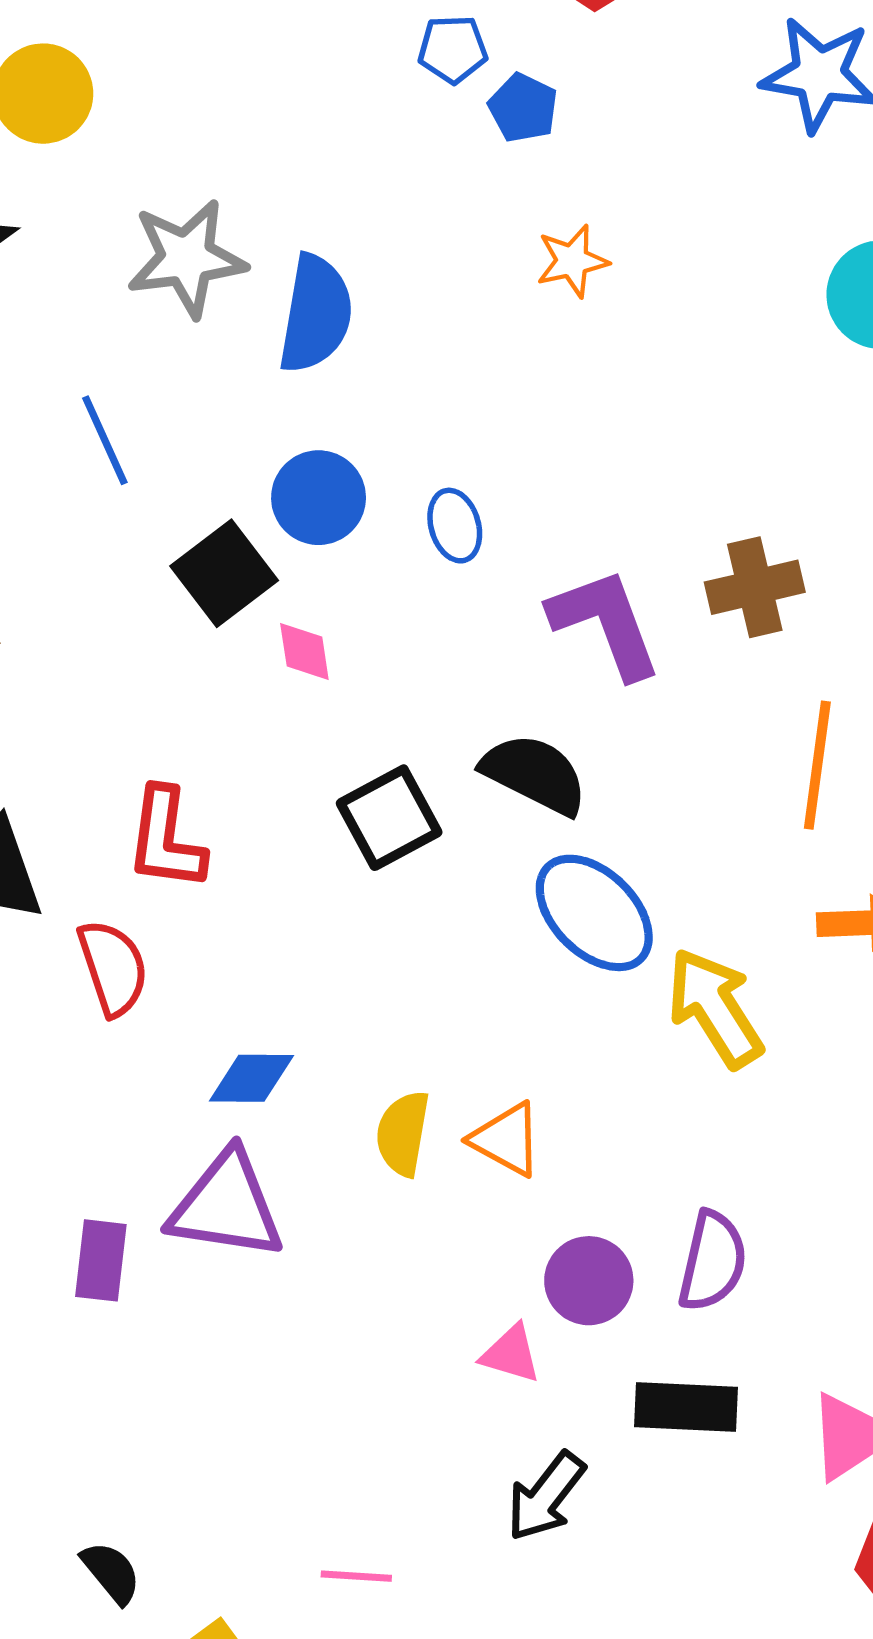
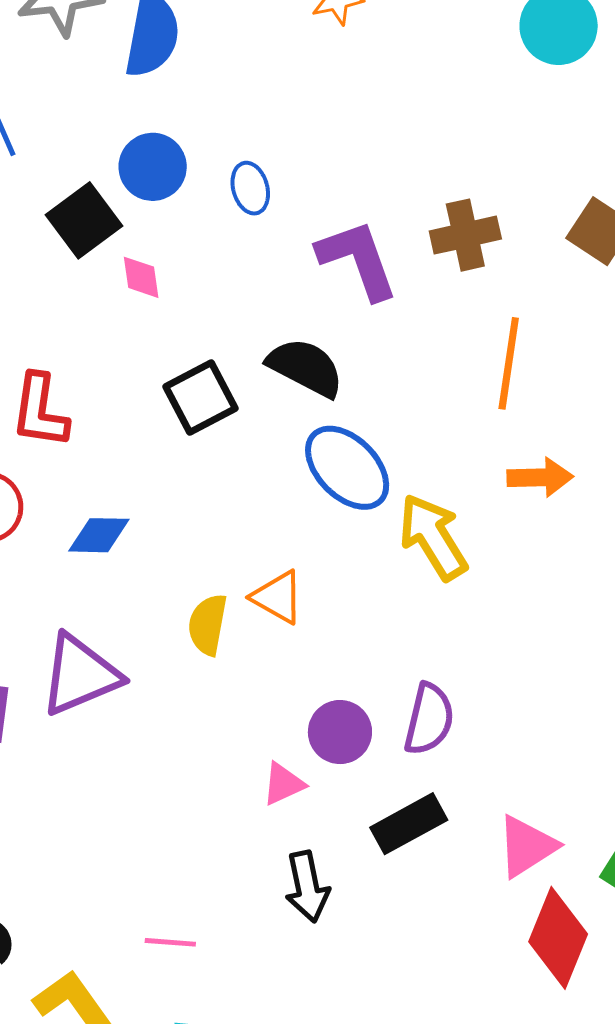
blue diamond: (251, 1078) -> (99, 535), moved
orange triangle: (506, 1139) -> (278, 597), moved
purple triangle: (226, 1206) -> (80, 675), turned -32
pink triangle: (511, 1354) -> (283, 784), turned -42
black rectangle: (686, 1407) -> (409, 824), turned -32
black arrow: (546, 1496) -> (307, 887), turned -50

